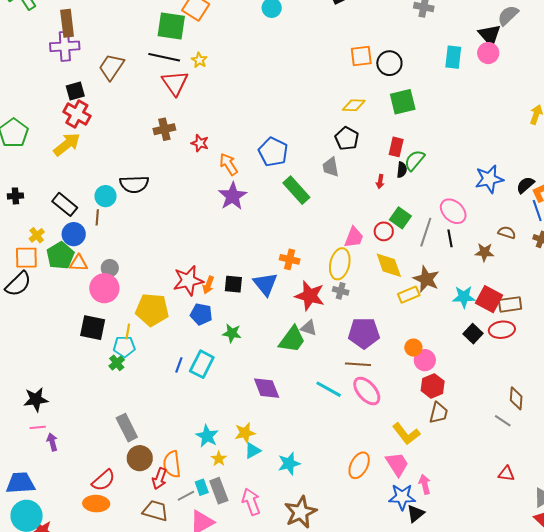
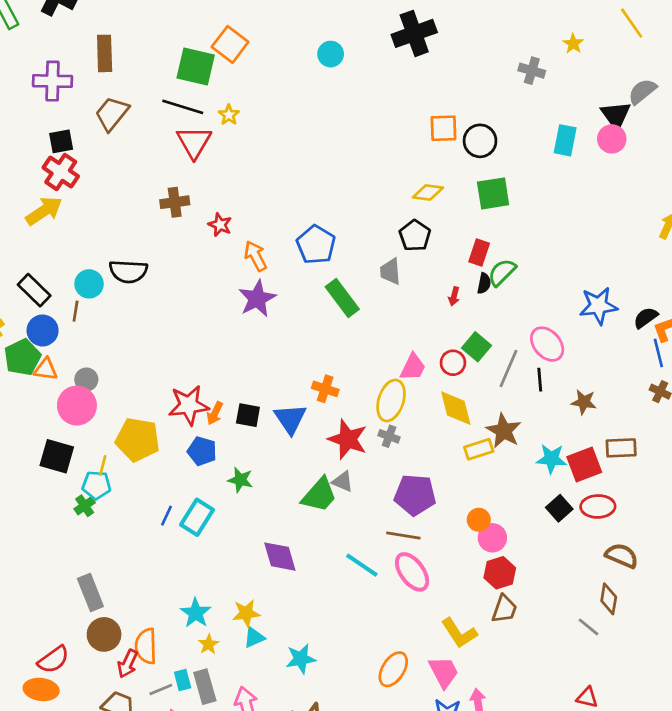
brown rectangle: (67, 23) -> (105, 53), moved
brown semicircle: (507, 233) -> (622, 556), moved, size x1.4
red square: (489, 299) -> (584, 464), turned 36
brown rectangle: (510, 304) -> (621, 448), moved

